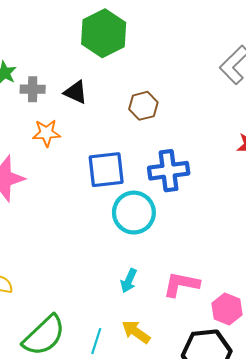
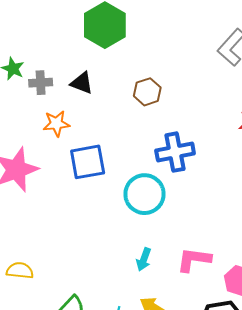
blue square: (106, 170) -> (88, 162), moved

